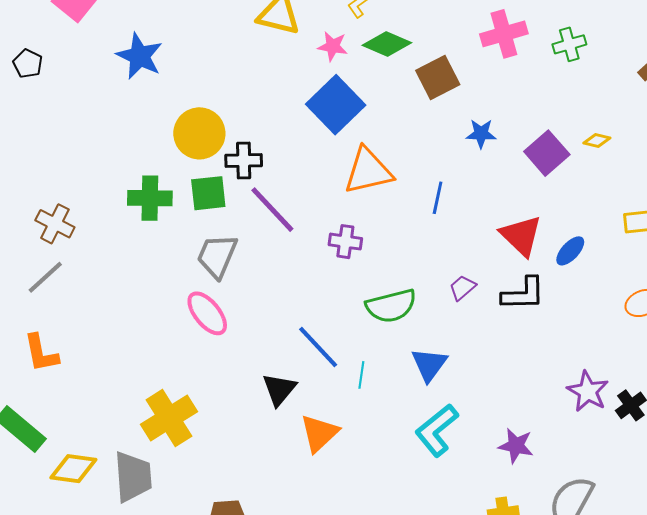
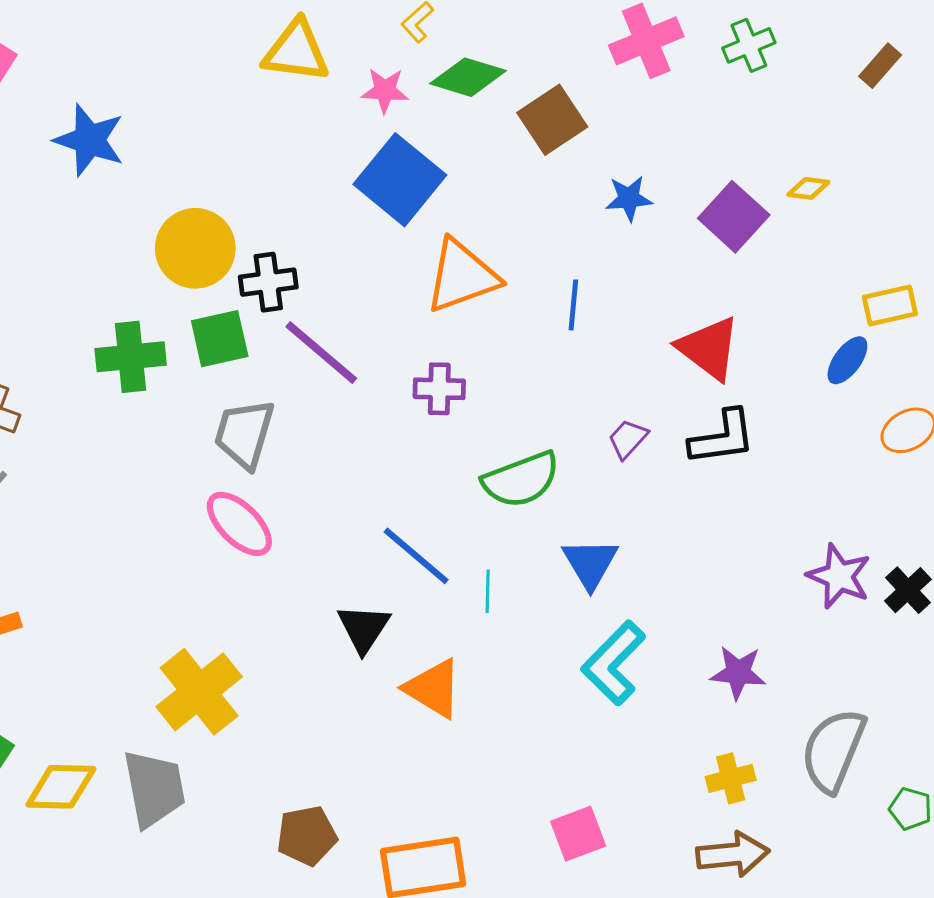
blue ellipse: (570, 251) -> (847, 360), moved
orange triangle: (319, 433) -> (433, 689), turned -39

